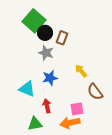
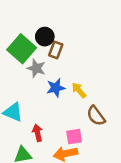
green square: (34, 21) -> (22, 49), moved
black circle: (45, 33) -> (45, 37), moved
blue star: (50, 78) -> (56, 88), moved

